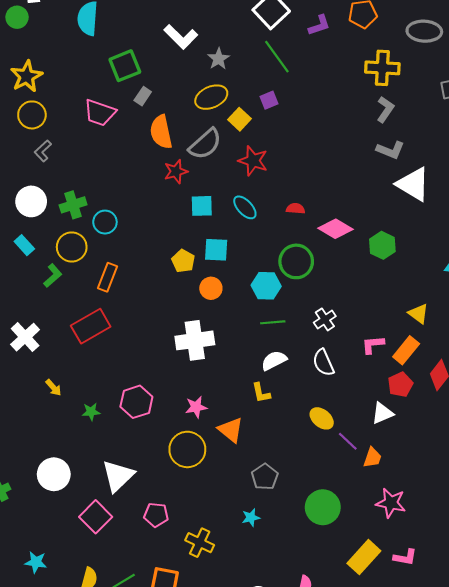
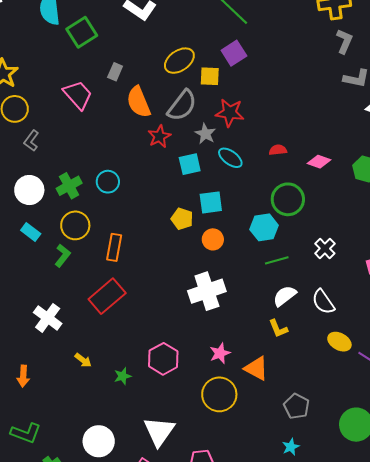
gray star: (219, 59) -> (205, 134), moved
green square: (125, 66) -> (82, 32), moved
purple square: (269, 100) -> (234, 53), size x1.4
pink trapezoid: (100, 113) -> (78, 95), turned -140
yellow square: (240, 119) -> (210, 76), turned -30
cyan circle: (105, 222) -> (108, 182), moved
pink diamond: (336, 229) -> (319, 162), size x0.7
white semicircle: (323, 363) -> (323, 302), moved

